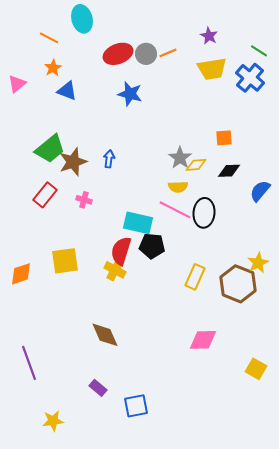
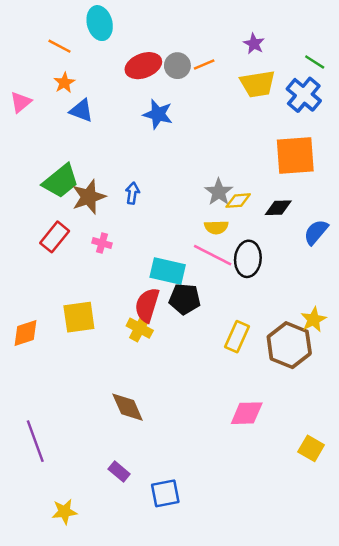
orange square: (224, 138) -> (295, 156), moved, size x2.0

